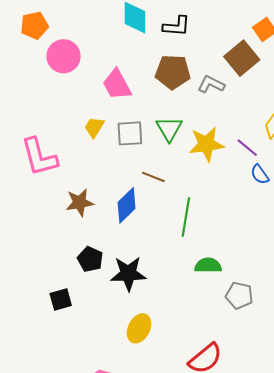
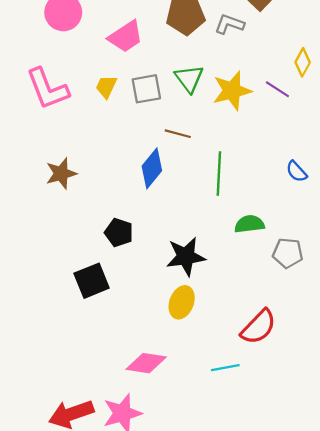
pink trapezoid: (117, 85) -> (126, 37), turned -88
pink L-shape: (39, 157) -> (48, 89), moved
blue semicircle: (260, 174) -> (296, 171), moved
brown star: (80, 203) -> (61, 174), moved
black star: (128, 274) -> (186, 257), moved
black square: (61, 300) -> (92, 281), size x1.4

